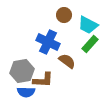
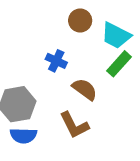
blue cross: (48, 42) -> (56, 61), size x0.6
brown L-shape: (43, 80) -> (74, 125), moved, turned 60

